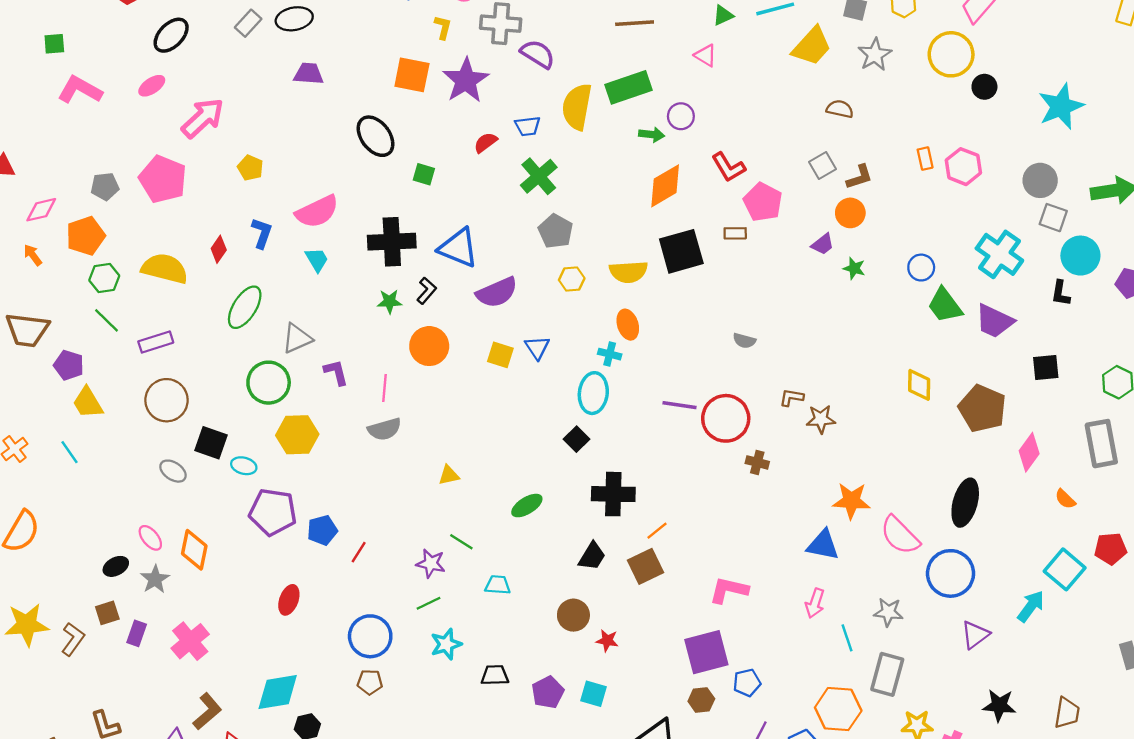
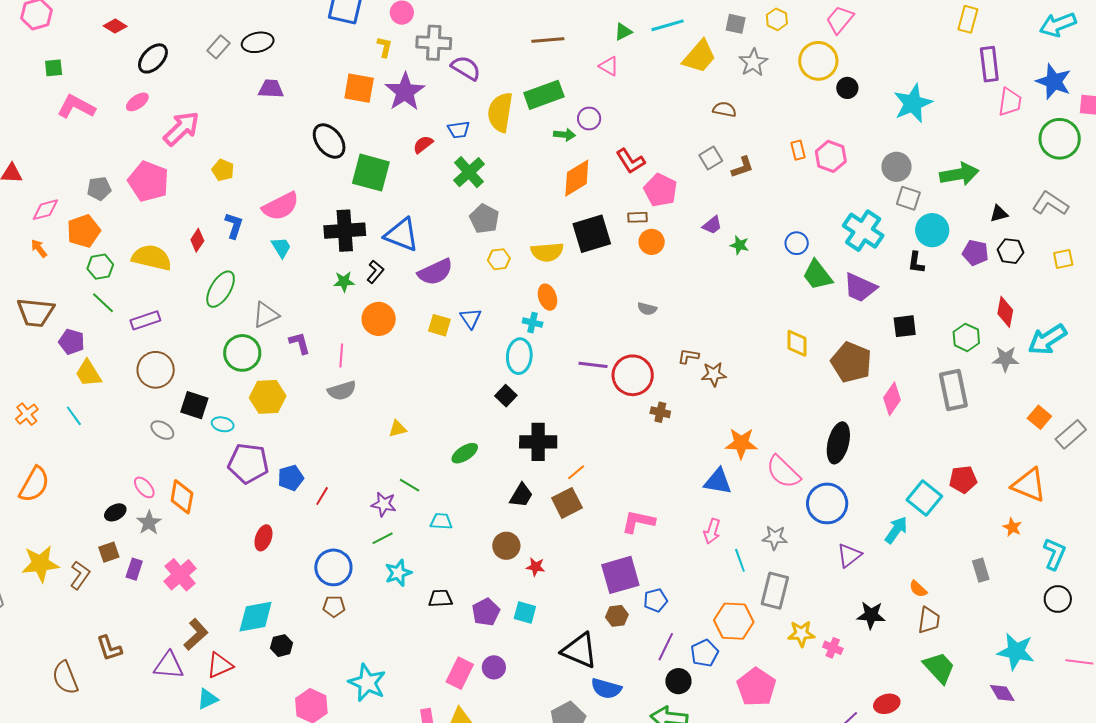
green square: (424, 174) -> (371, 173), size x2.0
orange circle: (850, 213) -> (652, 242), moved
orange semicircle: (1065, 499) -> (918, 589), moved

